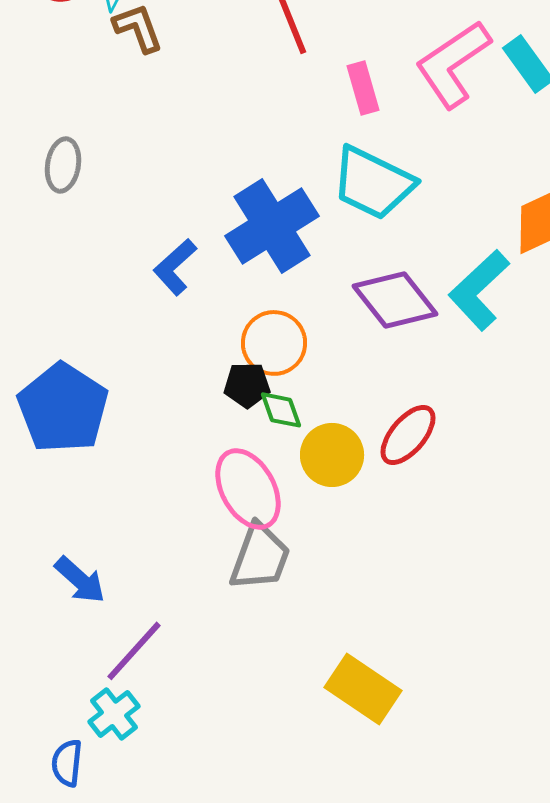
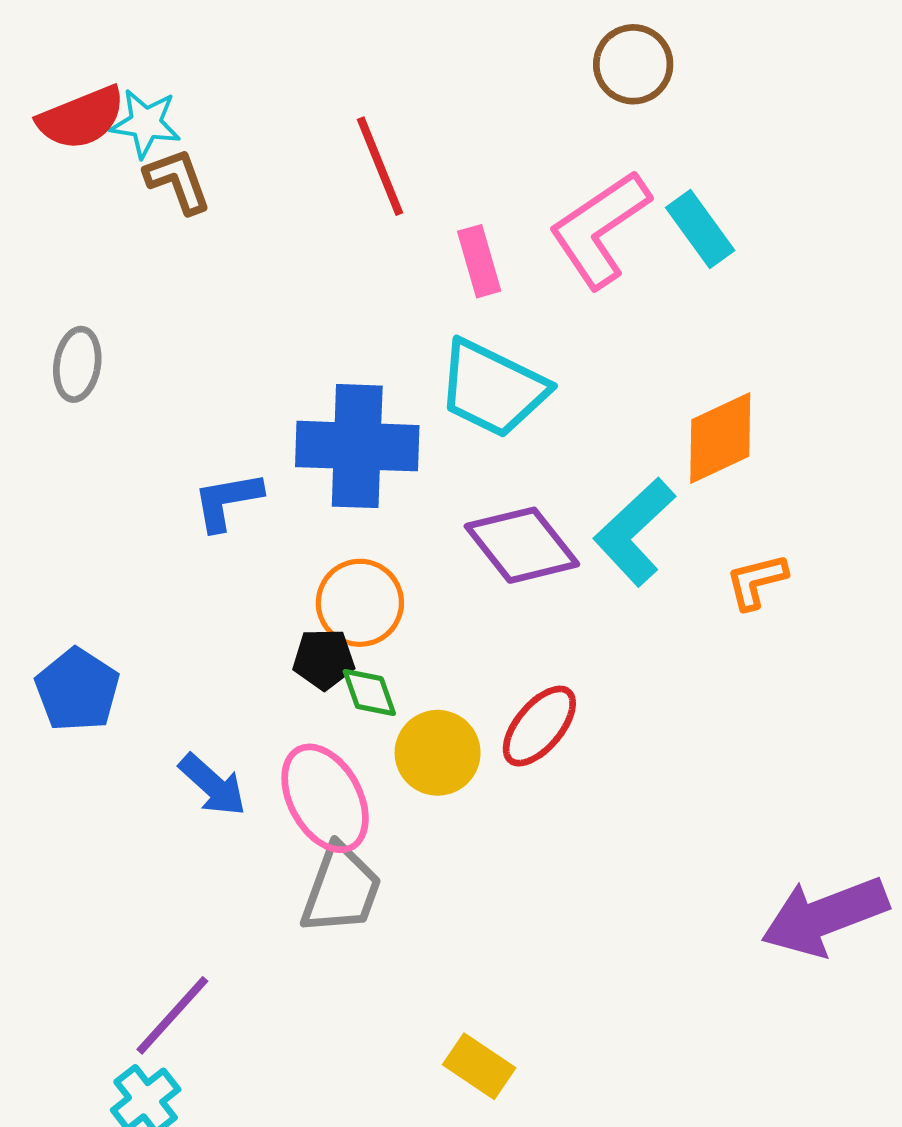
blue cross: (272, 226) -> (357, 446), turned 34
blue L-shape: (175, 267) -> (227, 501), turned 32
blue pentagon: (63, 408) -> (77, 690), size x0.7
blue arrow: (80, 580) -> (213, 785), moved
yellow rectangle: (363, 689) -> (479, 1066), size x0.7

